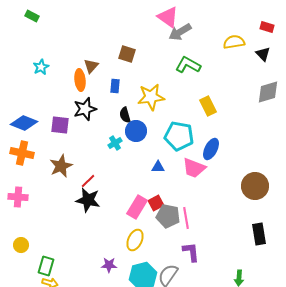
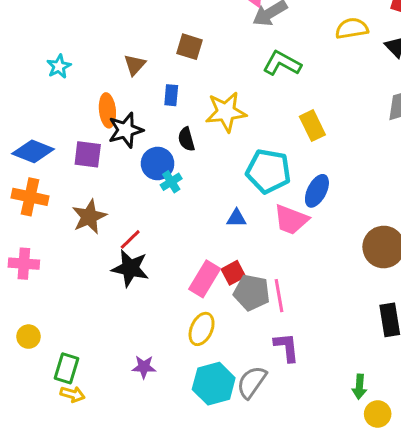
orange ellipse: (80, 80) -> (107, 110), moved
blue circle: (136, 131) -> (158, 164), moved
purple star: (109, 265) -> (144, 367), moved

